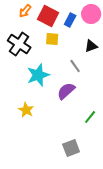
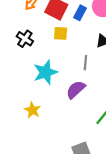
black cross: (19, 44) -> (25, 39), size x0.7
gray line: (75, 66) -> (85, 63), turned 40

